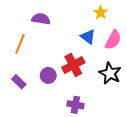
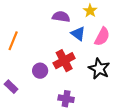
purple semicircle: (41, 19) -> (61, 17), moved
purple rectangle: (19, 82) -> (11, 87), moved

